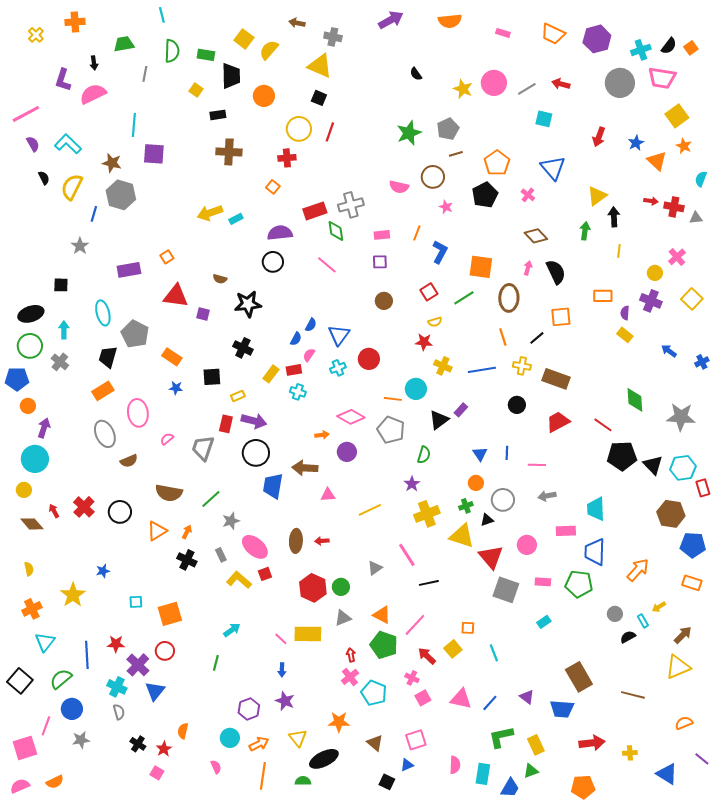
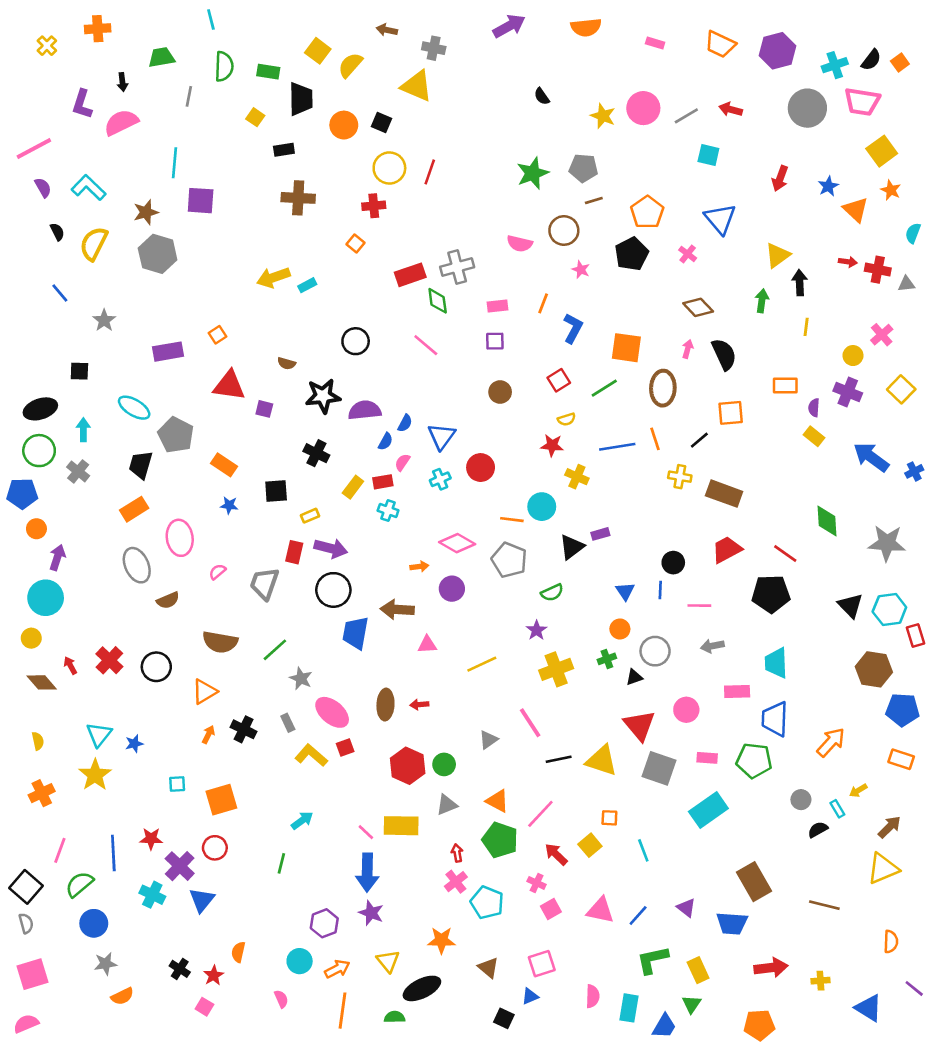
black square: (319, 98) -> (382, 122), moved
gray pentagon: (448, 129) -> (583, 168), turned 30
brown star: (112, 163) -> (146, 212), turned -30
blue line: (94, 214) -> (60, 293), moved, turned -56
purple semicircle: (280, 233) -> (365, 410), moved
cyan ellipse: (103, 313) -> (134, 408), turned -45
blue arrow: (669, 351) -> (871, 457), size x1.8
blue line: (482, 370) -> (617, 447), moved
black circle: (517, 405) -> (673, 563), moved
purple rectangle: (461, 410) -> (600, 534), turned 32
green semicircle: (424, 455) -> (552, 593), turned 48
black pentagon: (622, 456) -> (771, 594), moved
gray star: (231, 521) -> (301, 678), turned -30
orange arrow: (187, 532) -> (208, 734), moved
yellow triangle: (462, 536) -> (602, 761), moved
cyan rectangle: (544, 622) -> (708, 810), size x2.0
cyan triangle: (45, 642) -> (99, 734), moved
blue arrow: (282, 670) -> (367, 873), size x2.0
gray semicircle: (119, 712) -> (26, 923), moved
orange semicircle: (684, 723) -> (891, 942), turned 114
pink line: (46, 726) -> (60, 850), moved
green triangle: (531, 771) -> (692, 1004), turned -35
orange semicircle: (55, 782) -> (122, 996), moved

